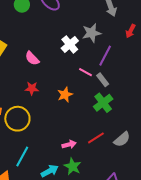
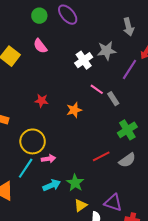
purple line: (105, 56) -> (130, 69), moved
pink semicircle: (32, 58) -> (40, 46), moved
green cross: (103, 103) -> (127, 130), moved
yellow circle: (17, 119) -> (33, 141), moved
pink arrow: (69, 145) -> (49, 159), moved

